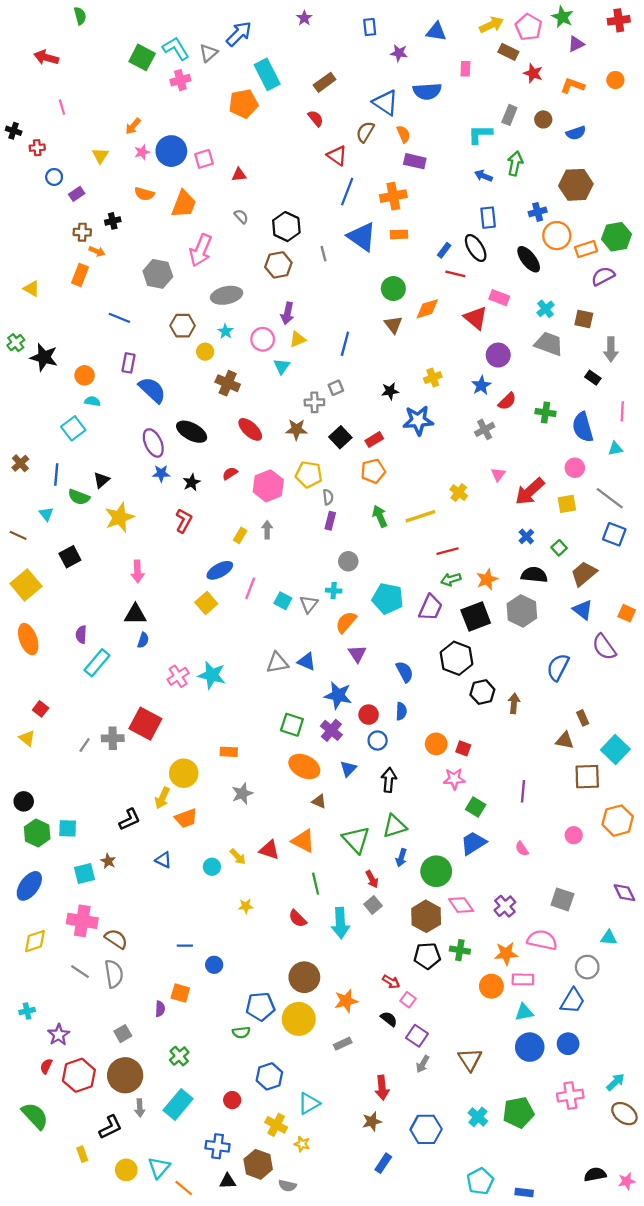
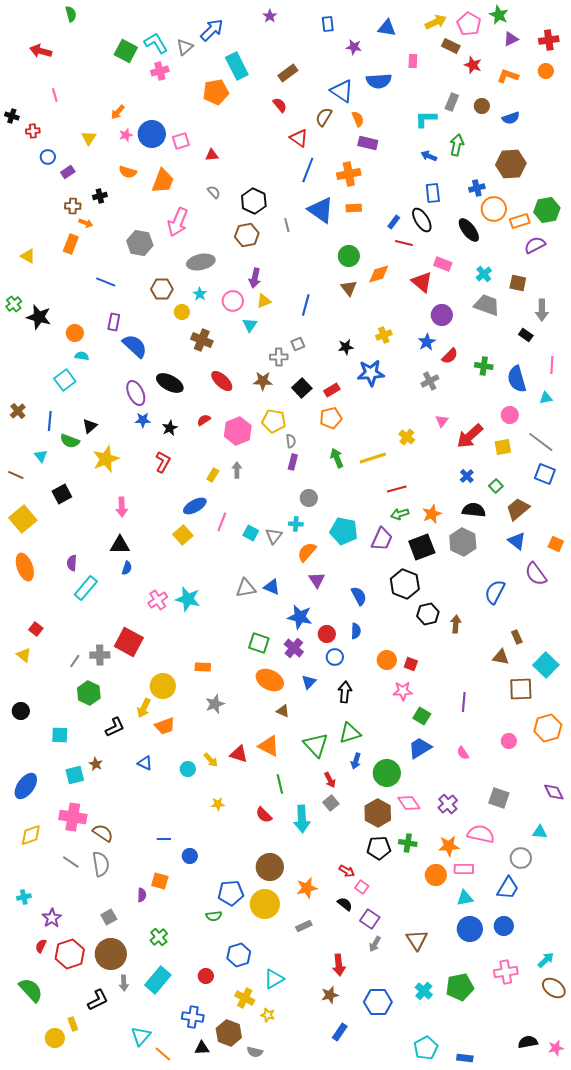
red cross: (619, 20) -> (549, 40), moved
green hexagon: (37, 833) -> (89, 693), moved
yellow circle: (126, 1170) -> (55, 1038), moved

